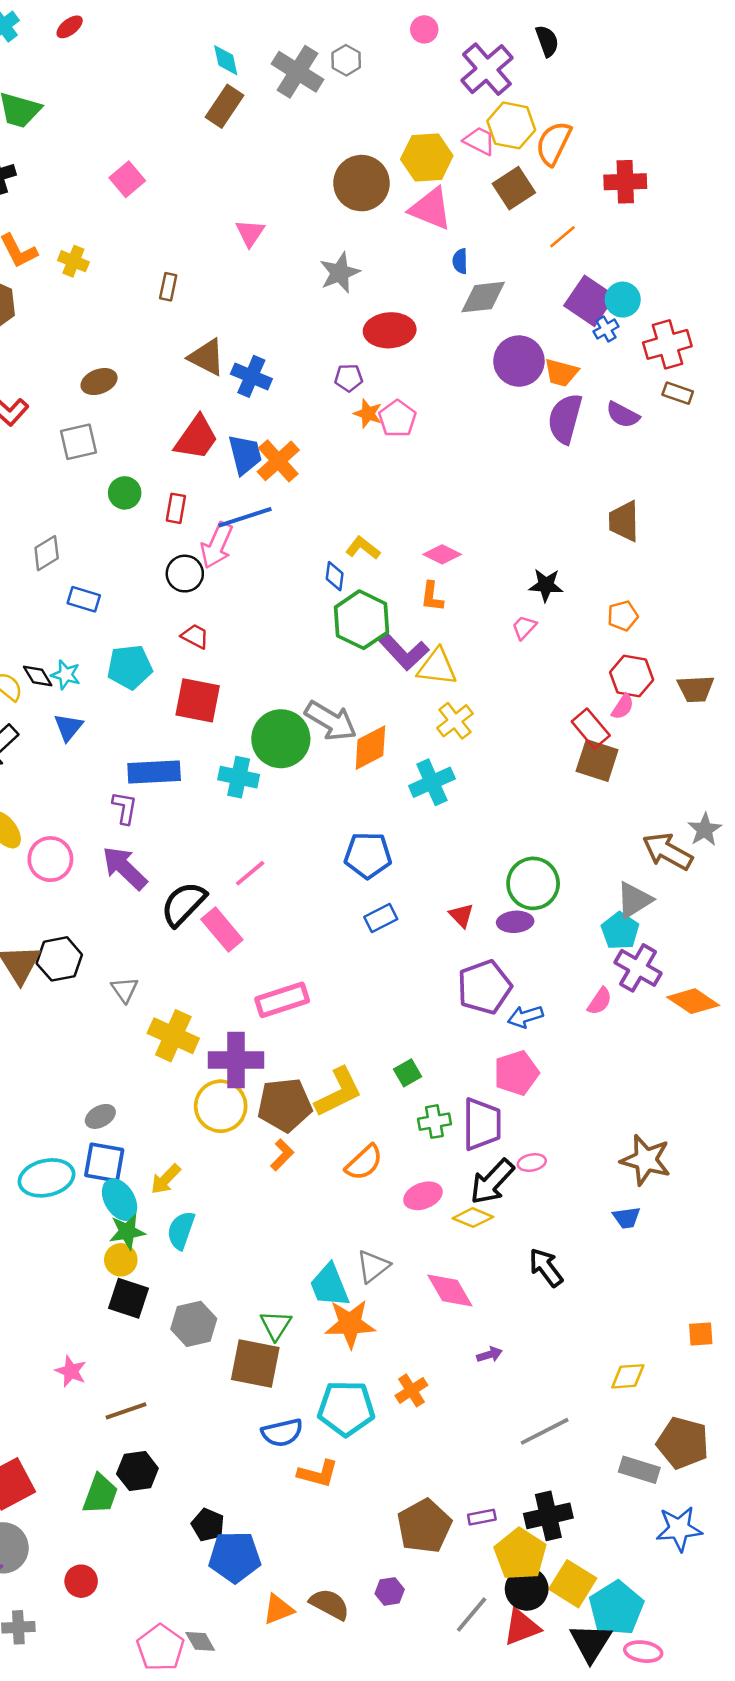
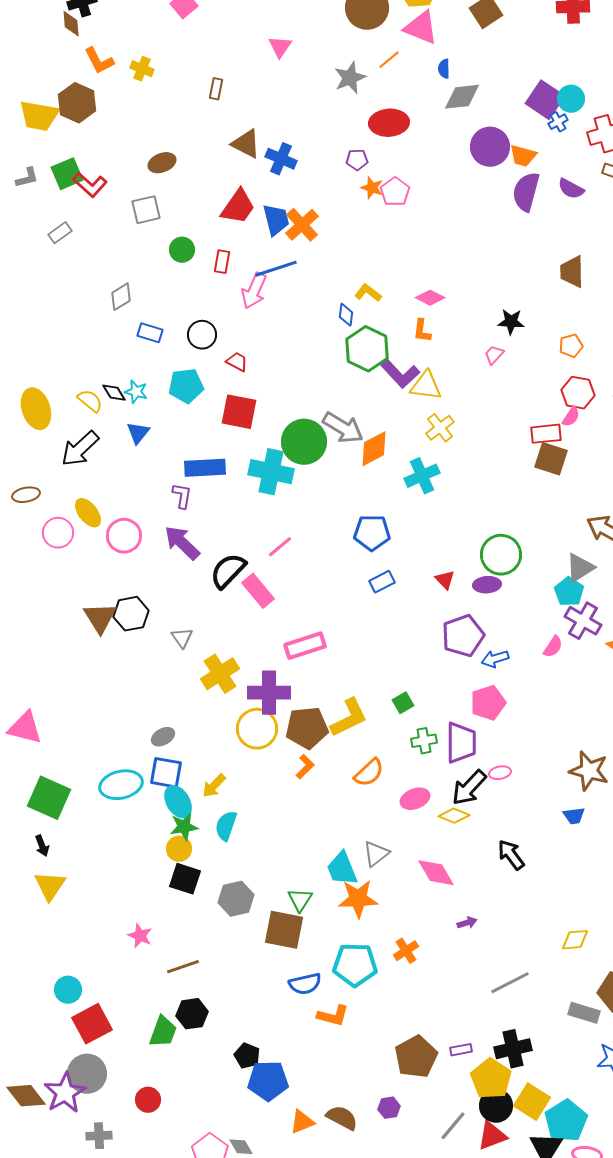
orange line: (563, 237) -> (389, 60), moved
black circle: (185, 574) -> (202, 335), moved
red rectangle: (591, 728) -> (546, 434), turned -56
cyan cross: (239, 777) -> (271, 472), size x1.4
yellow cross: (173, 1036) -> (220, 674), turned 33

